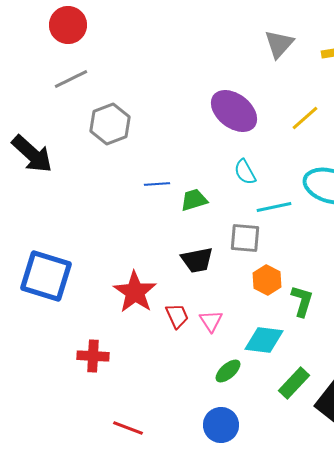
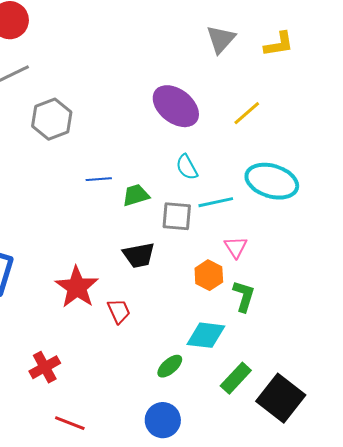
gray square: (245, 238) -> (177, 216), moved
pink triangle: (211, 321) -> (236, 247), moved
red cross: (93, 356) -> (45, 367), moved, turned -32

